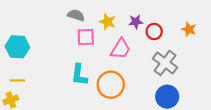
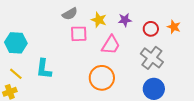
gray semicircle: (76, 15) -> (70, 14), turned 133
red circle: (154, 31) -> (151, 29), moved
cyan L-shape: (79, 75) -> (44, 69), moved
yellow line: (17, 80) -> (16, 74), turned 40

